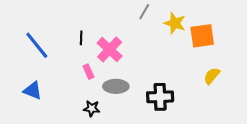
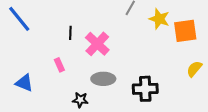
blue line: (37, 45) -> (19, 19), moved
pink rectangle: (88, 72) -> (59, 65), moved

